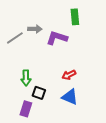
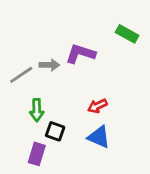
green rectangle: (75, 17) -> (127, 34), moved, turned -56
gray arrow: (35, 29) -> (49, 65), moved
gray line: (15, 38) -> (21, 75), moved

